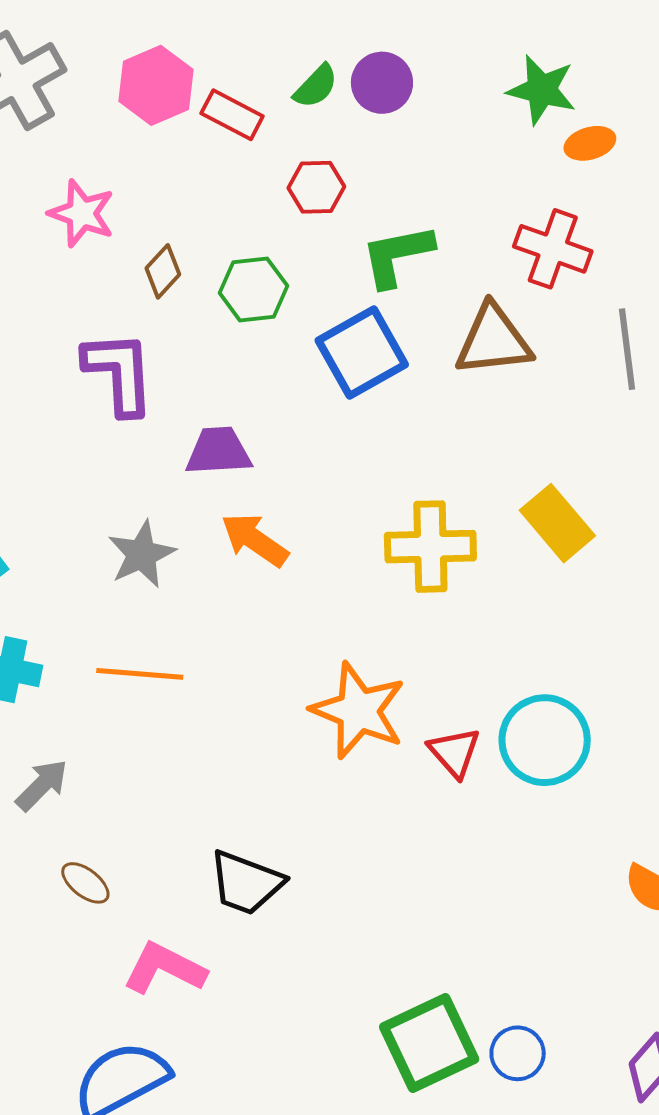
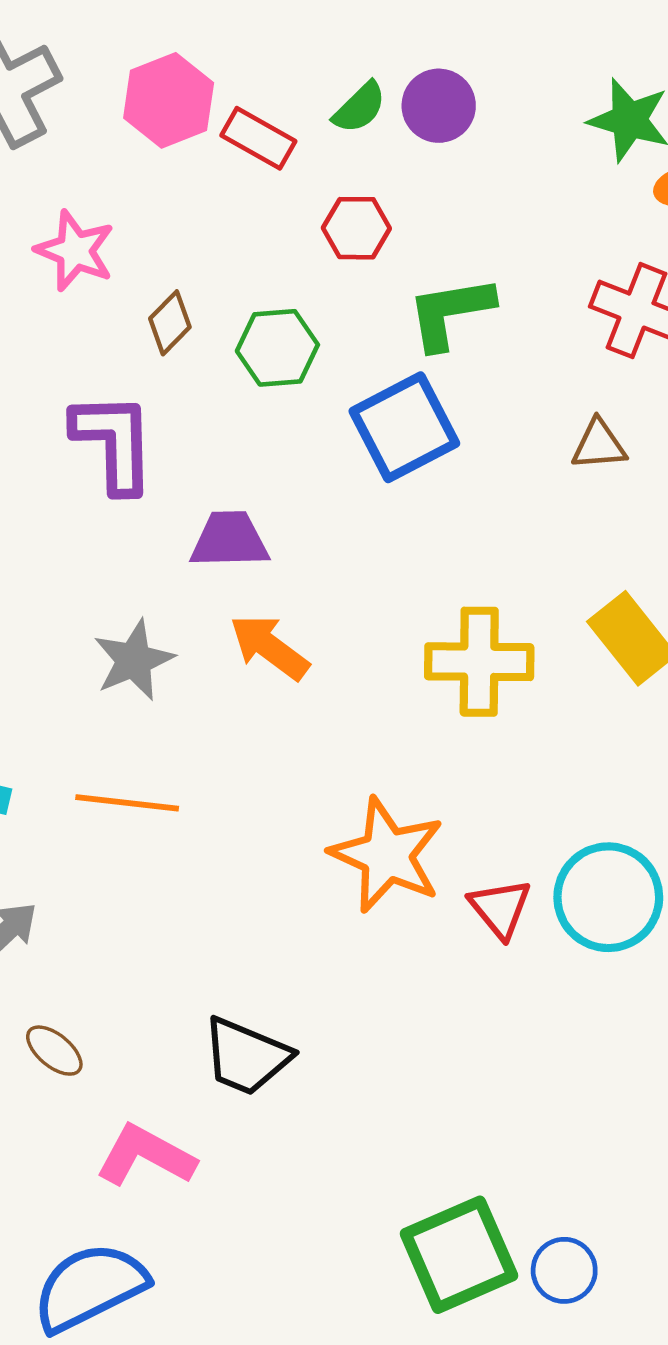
brown triangle: (493, 340) -> (599, 445), moved, size x0.6

